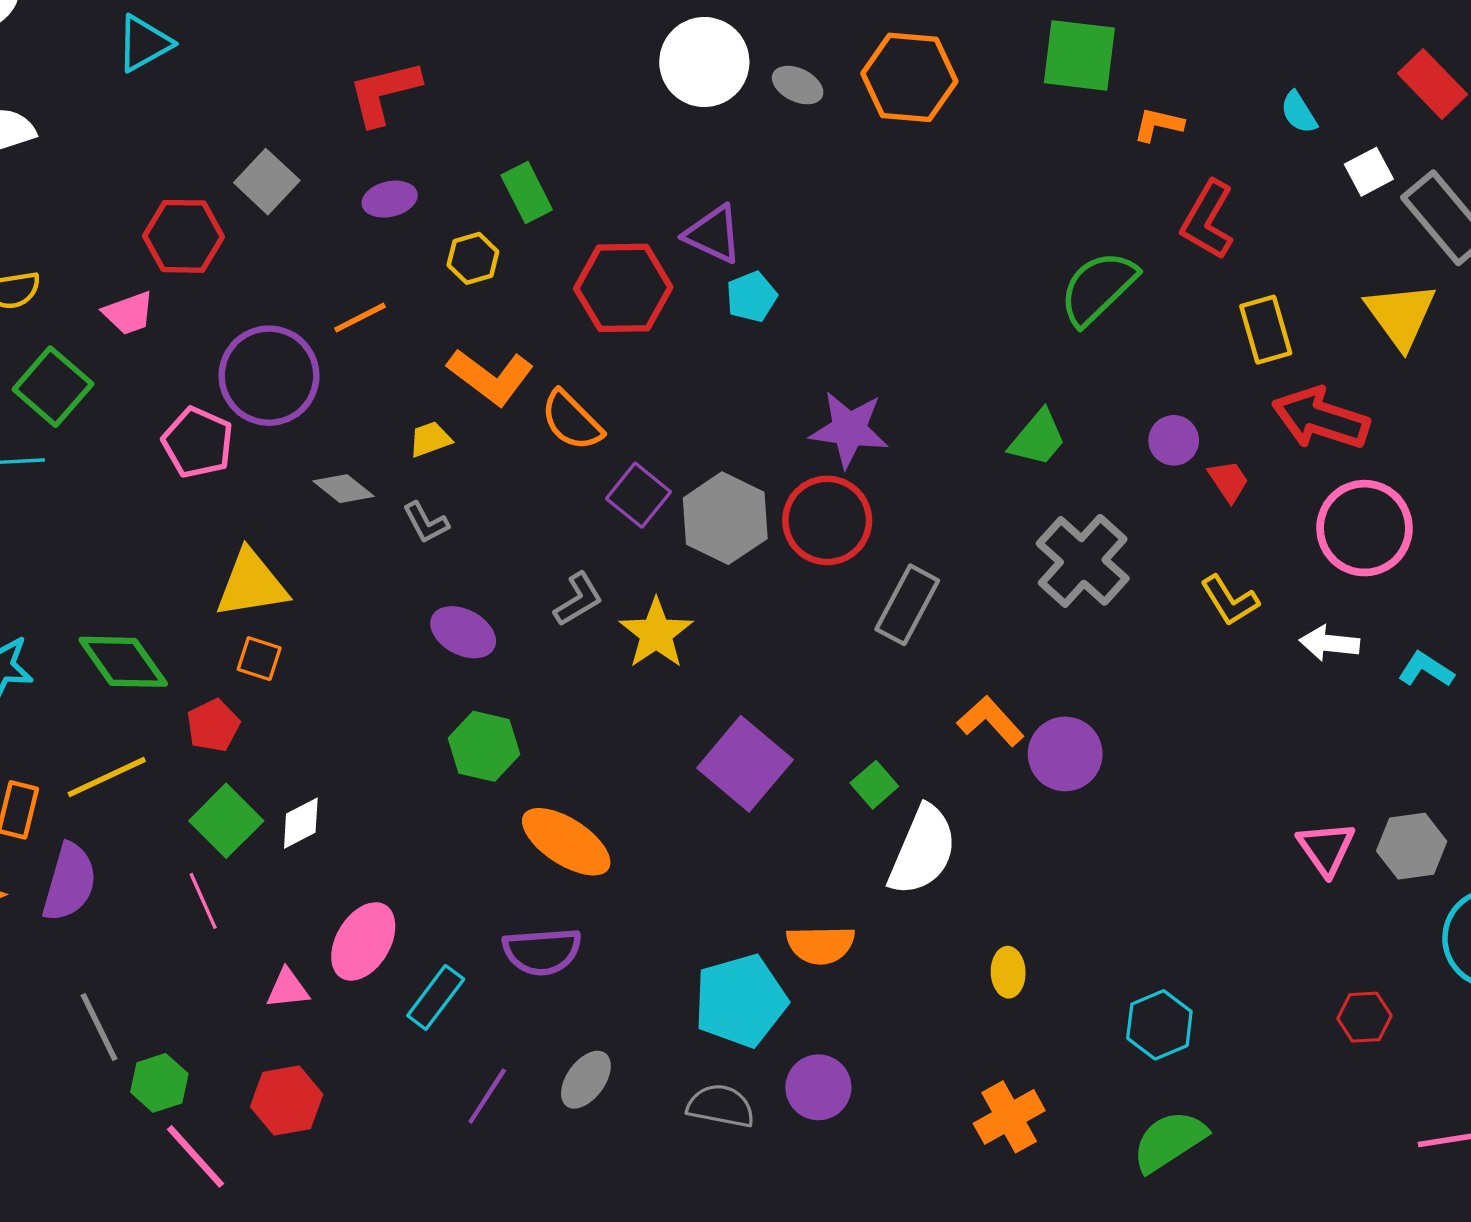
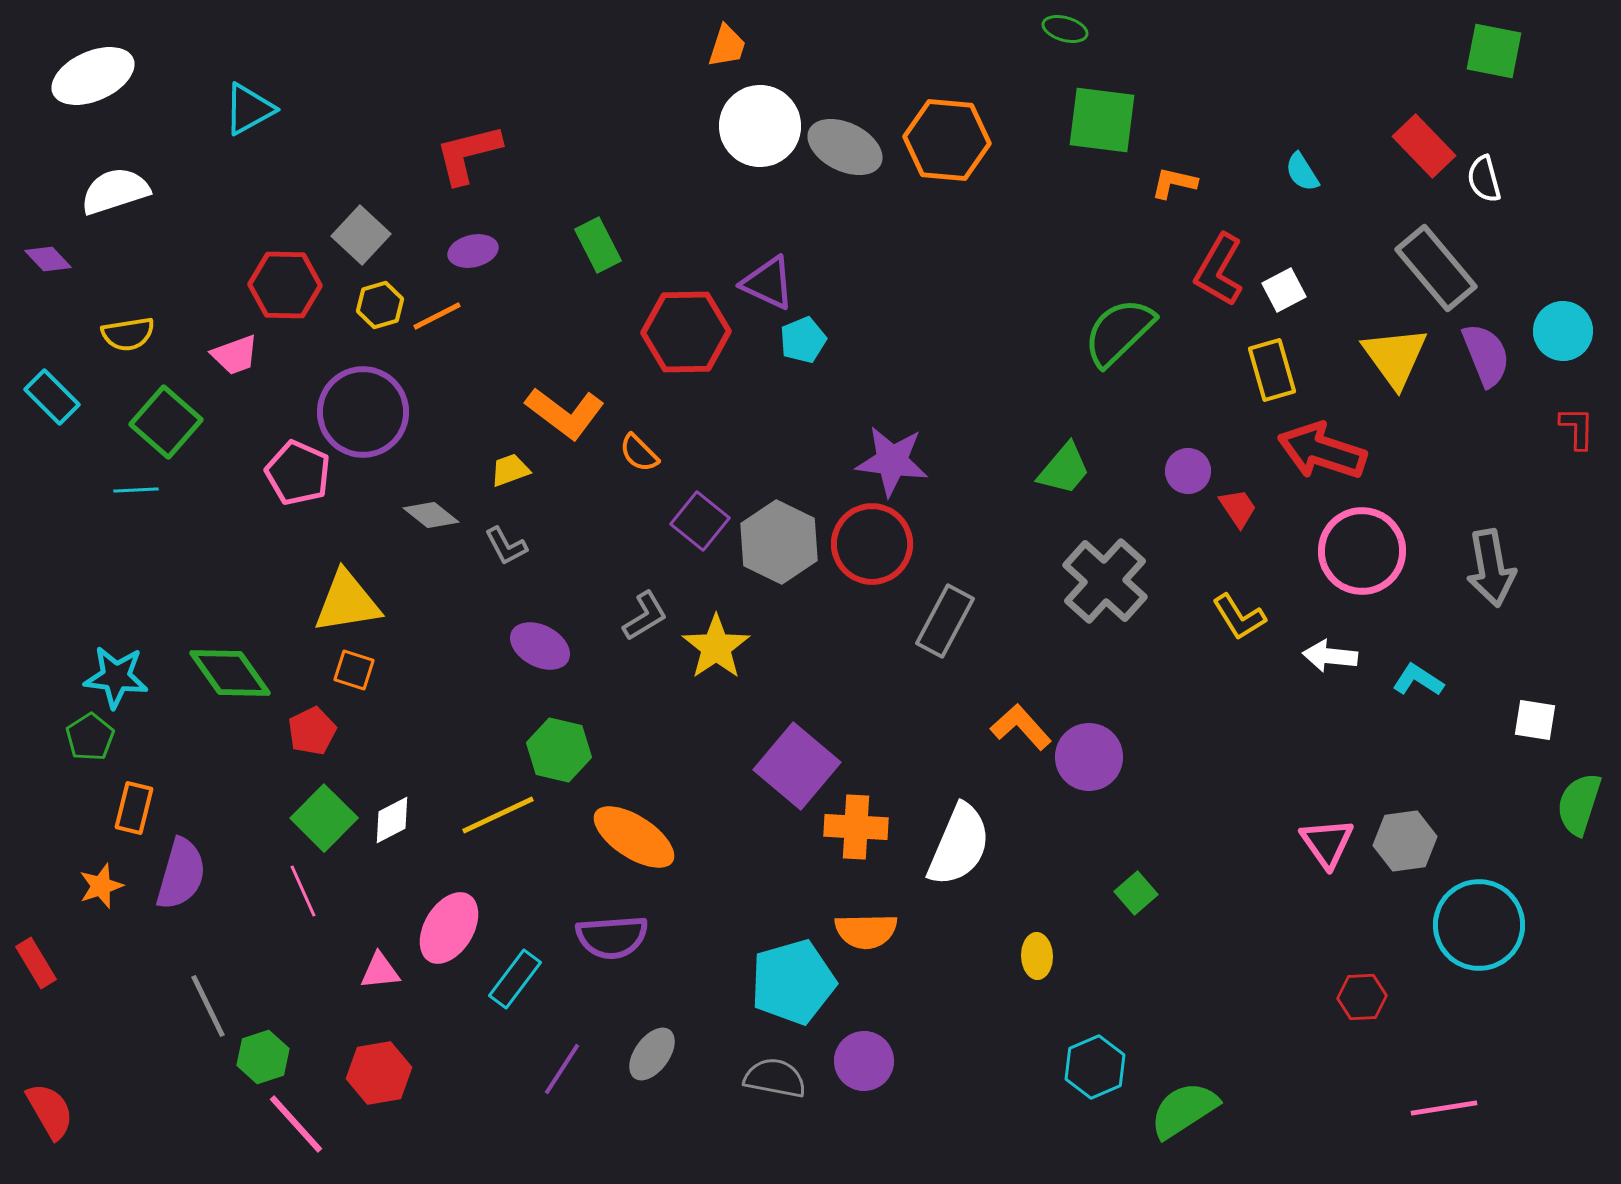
gray ellipse: (798, 85) -> (845, 147), size x1.6
white square: (1369, 172) -> (1284, 290), moved
yellow hexagon: (473, 258) -> (380, 305), moved
orange line: (360, 318) -> (437, 316), moved
orange semicircle: (572, 421) -> (639, 453), size x0.7
yellow line: (107, 777) -> (498, 815), moved
green square: (874, 785) -> (1136, 893), moved
cyan hexagon: (1159, 1025) -> (1095, 1067), moved
orange cross: (1009, 1117) -> (856, 827), moved, turned 32

